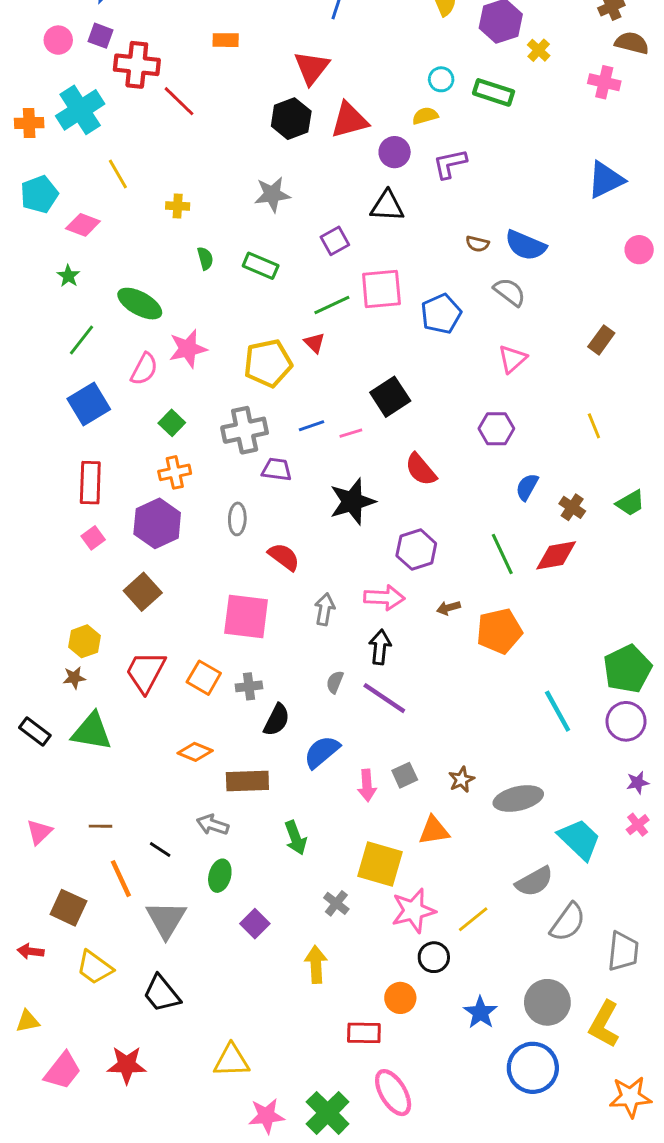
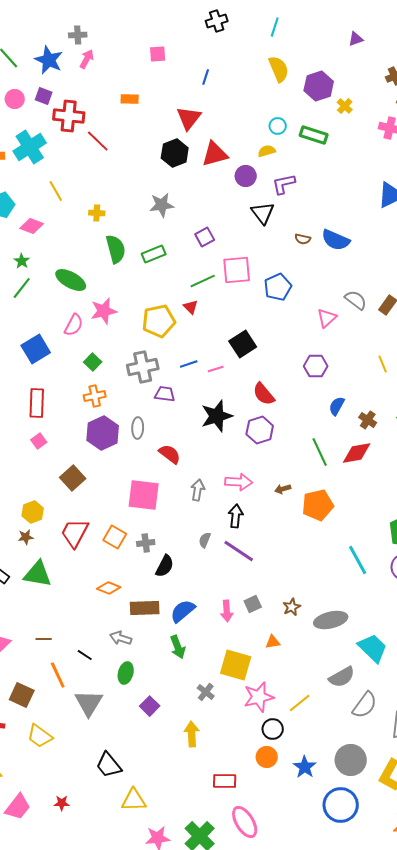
black triangle: (387, 206) -> (263, 213), moved, turned 50
green semicircle: (205, 258) -> (116, 249), size x1.8
green rectangle: (261, 266) -> (154, 254), turned -45
gray semicircle: (510, 292) -> (356, 300), moved
green line: (82, 340) -> (22, 288), moved
purple hexagon: (157, 523) -> (103, 433), moved
purple hexagon: (416, 550) -> (260, 430), moved
blue semicircle: (322, 752) -> (183, 611), moved
orange triangle: (434, 831) -> (273, 642), size x0.7
black trapezoid: (162, 994) -> (109, 765), moved
orange circle: (400, 998) -> (267, 757), moved
red star: (127, 1065) -> (62, 803), size x0.6

